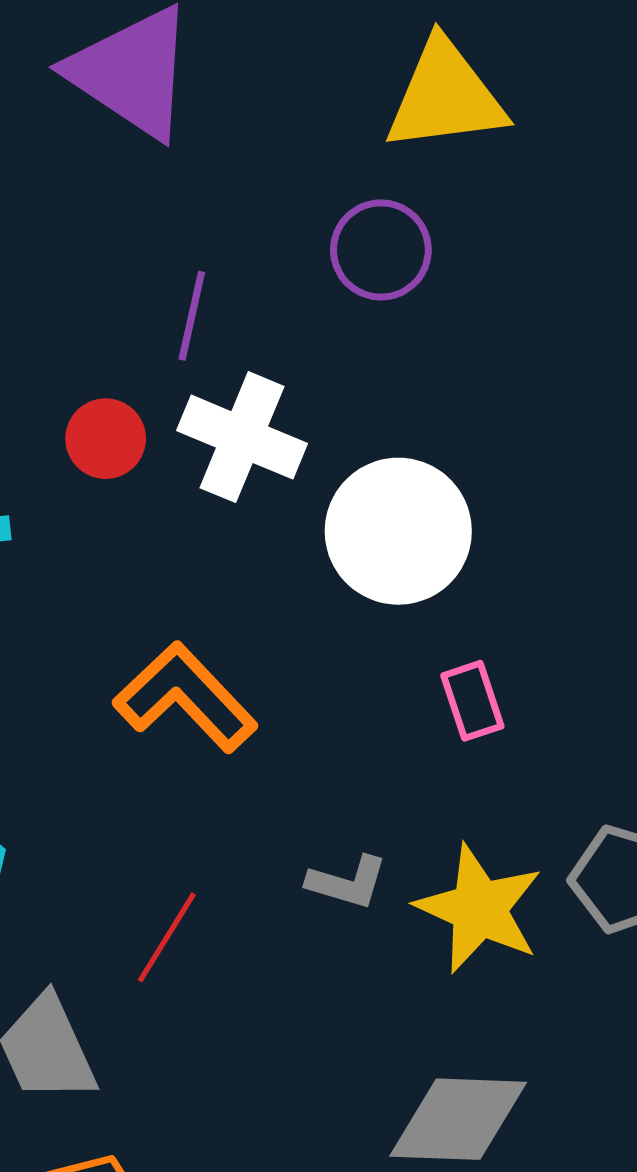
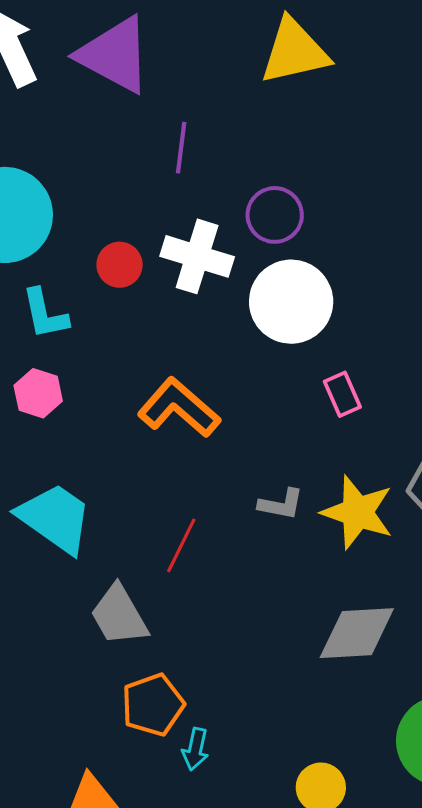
purple circle: (381, 250) -> (275, 215), moved
purple line: (192, 316) -> (181, 148), moved

